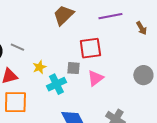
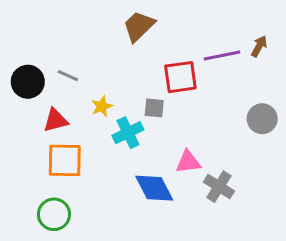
purple line: (110, 16) -> (222, 56), moved
brown arrow: (141, 28) -> (259, 46), turned -120
pink triangle: (95, 78) -> (188, 162), moved, turned 30

